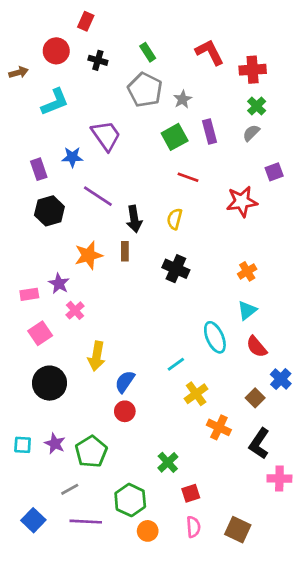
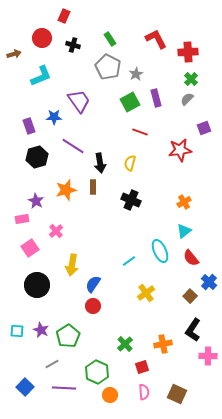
purple star: (59, 284) -> (36, 201), moved
cyan line: (176, 364) -> (129, 261), moved
orange cross: (219, 427) -> (163, 344), moved, turned -36

